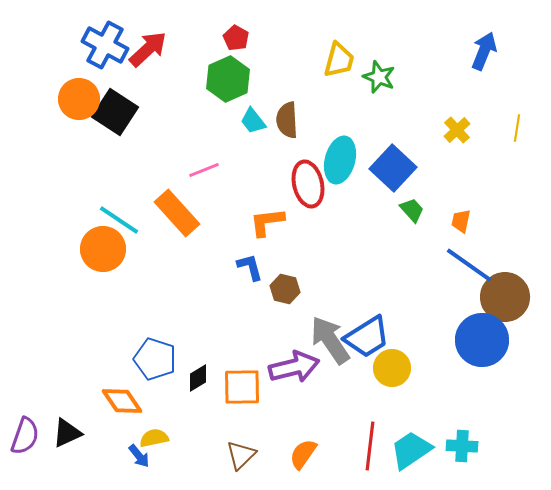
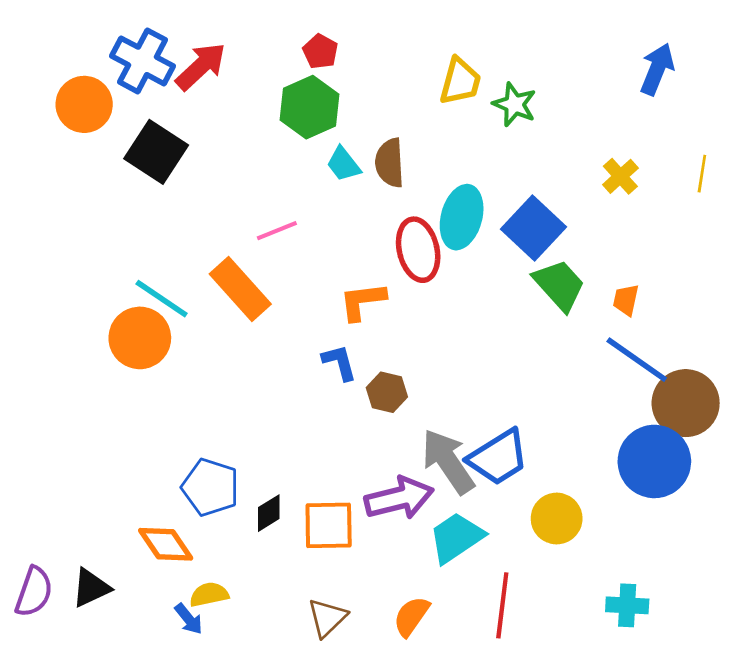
orange circle: (79, 99) -> (84, 104), moved
green trapezoid: (412, 210) -> (559, 285), size x1.6
yellow circle: (392, 368) -> (557, 519), moved
cyan trapezoid: (411, 450) -> (456, 538), moved

